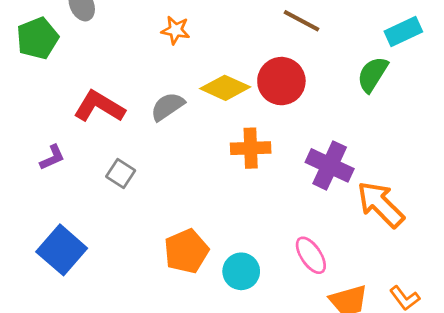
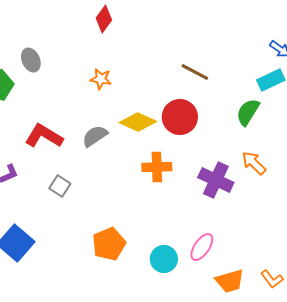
orange arrow: (381, 204) -> (254, 163), moved, size x0.7
pink ellipse: (311, 255) -> (202, 247), turned 68
cyan circle: (241, 271) -> (164, 259), moved

